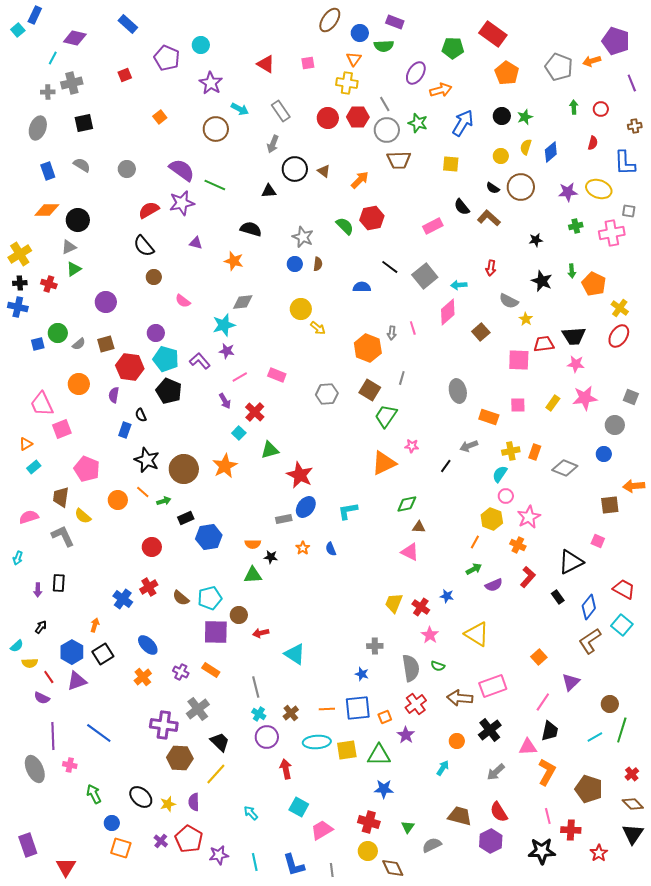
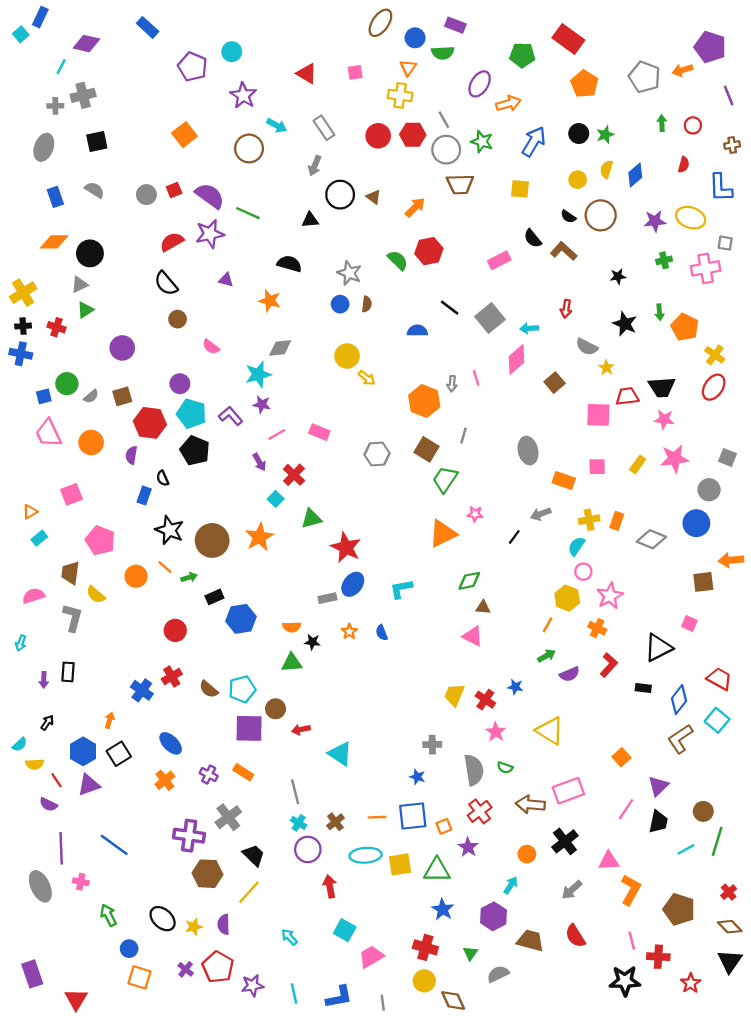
red square: (125, 75) -> (174, 190), moved
orange square: (160, 117) -> (184, 135), size x1.5
pink trapezoid: (42, 404) -> (48, 433), moved
blue circle: (604, 454) -> (696, 523), size x1.5
gray L-shape: (63, 536) -> (73, 618), turned 40
black rectangle: (558, 597) -> (643, 688), turned -48
black trapezoid: (550, 731) -> (658, 822), moved
blue star: (384, 789) -> (443, 909), turned 30
purple hexagon: (491, 841) -> (493, 916), moved
blue L-shape: (294, 865) -> (339, 997), turned -85

